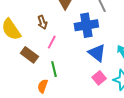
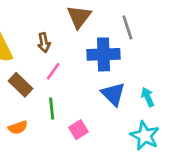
pink square: (99, 78) -> (78, 130), moved
orange semicircle: (43, 86) -> (18, 128), moved, turned -136

